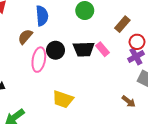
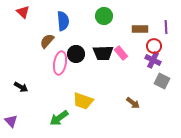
brown rectangle: (122, 24) -> (140, 29), turned 49
purple cross: (136, 56) -> (153, 60), turned -35
brown arrow: (129, 101) -> (133, 103), moved
green arrow: (15, 117) -> (59, 118), moved

